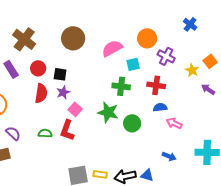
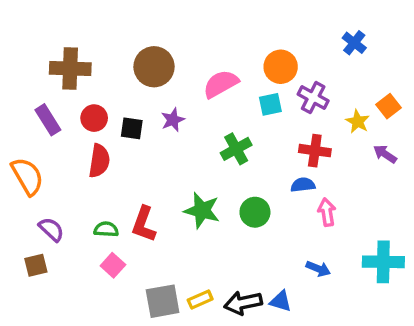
brown cross: (24, 39) -> (70, 68), turned -35
cyan square: (133, 64) -> (270, 104), moved
red cross: (156, 85) -> (315, 151), moved
green cross: (121, 86) -> (236, 149), turned -36
purple star: (63, 92) -> (173, 120), moved
pink square: (75, 109) -> (113, 265), moved
green star: (108, 112) -> (202, 210), moved
pink arrow: (174, 123) -> (327, 212), turned 56
yellow rectangle: (100, 174) -> (200, 299), turned -32

